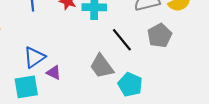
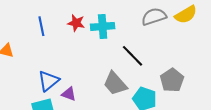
gray pentagon: (160, 36) -> (172, 80), moved

